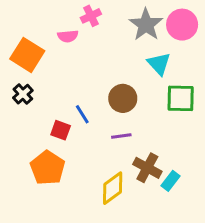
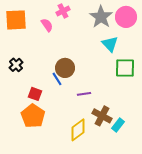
pink semicircle: (68, 36) -> (47, 25), turned -120
orange square: (27, 55) -> (16, 20), moved, turned -35
brown circle: (123, 98) -> (65, 68), moved
red square: (61, 130) -> (35, 94), moved

